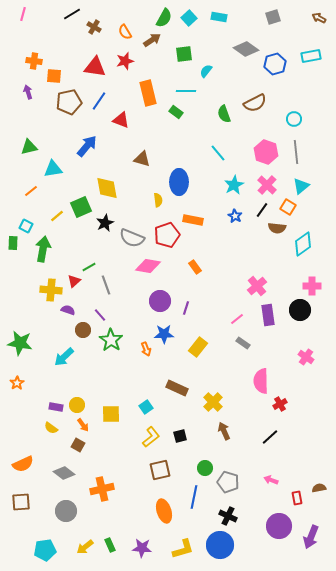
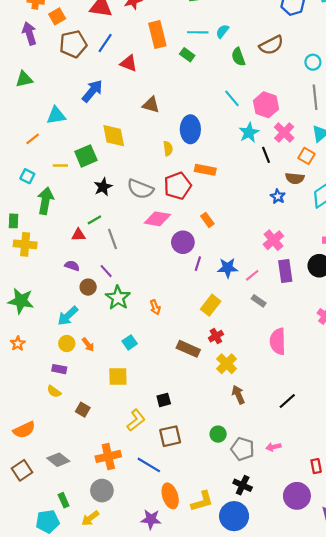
cyan semicircle: (206, 71) -> (222, 31), moved
orange square: (54, 76) -> (57, 16), turned -35
purple arrow: (28, 92) -> (29, 33), size x1.5
green triangle: (29, 147) -> (24, 79), moved
pink hexagon: (266, 152) -> (266, 105), moved
black line: (262, 210) -> (266, 155), moved, turned -56
yellow line: (57, 216) -> (60, 166), turned 40
blue star: (235, 216) -> (278, 196), moved
black star: (105, 223) -> (103, 187), moved
green rectangle: (13, 243) -> (13, 221), moved
red triangle: (74, 281) -> (78, 235), turned 40
yellow cross: (51, 290) -> (25, 244), moved
purple circle: (160, 301) -> (183, 242), moved
blue star: (164, 334) -> (228, 268), moved
red cross: (280, 404) -> (216, 336), moved
yellow circle: (77, 405) -> (67, 343), moved
cyan square: (146, 407) -> (130, 342), moved
orange arrow: (83, 425) -> (88, 345), moved
black square: (180, 436) -> (164, 400), moved
yellow L-shape: (151, 437) -> (136, 420), moved
gray diamond: (64, 473) -> (58, 460), moved
pink arrow: (271, 480) -> (273, 447), moved, turned -32
blue line: (194, 497) -> (149, 465), moved, turned -70
brown square: (21, 502) -> (22, 470), turned -30
gray circle: (66, 511) -> (102, 491), moved
orange ellipse: (164, 511) -> (170, 496), moved
green rectangle: (110, 545) -> (64, 500), moved
yellow L-shape: (183, 549) -> (202, 501), moved

